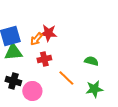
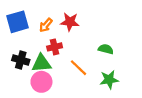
red star: (48, 33) -> (70, 22), moved
green triangle: (13, 52) -> (41, 63), moved
black cross: (13, 81) -> (21, 60), moved

